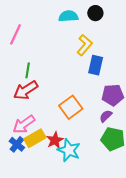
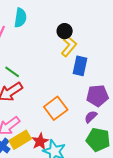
black circle: (95, 13) -> (65, 31), moved
cyan semicircle: (68, 16) -> (20, 18), moved, turned 102
green line: (28, 70) -> (12, 72), turned -63

